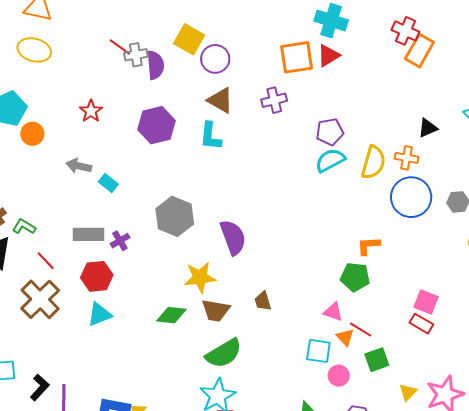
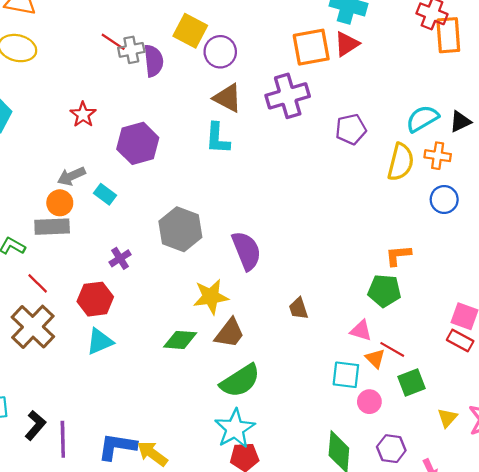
orange rectangle: (419, 51) -> (448, 35), turned -32
purple cross: (274, 100) -> (288, 96), size x1.5
purple hexagon: (156, 125) -> (138, 143), moved
orange circle: (32, 134) -> (60, 203), moved
cyan semicircle: (330, 160) -> (422, 119), moved
gray arrow: (79, 166) -> (71, 176), turned -35
blue circle: (411, 197) -> (444, 199), size x0.6
gray rectangle: (89, 234) -> (52, 227), moved
brown trapezoid: (263, 301) -> (298, 308), moved
brown trapezoid: (216, 310) -> (230, 333), turned -60

